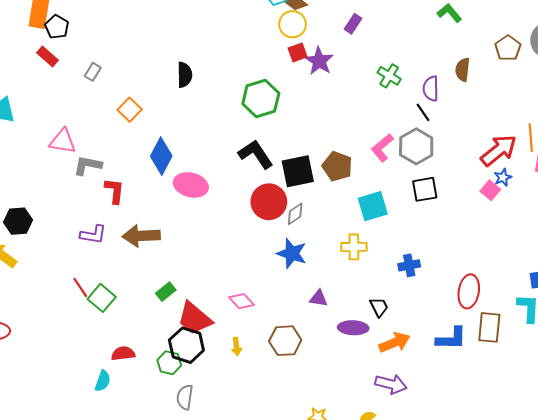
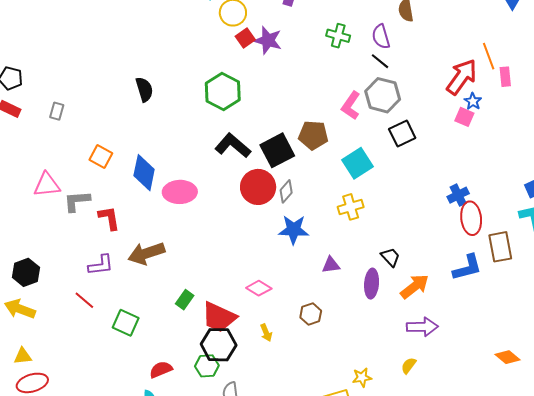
orange square: (130, 110) -> (101, 157), moved
blue cross: (409, 265) -> (458, 195), moved
red line: (80, 287) -> (84, 300), moved
purple ellipse: (353, 328) -> (372, 284), turned -72
brown hexagon: (285, 341) -> (311, 314), size x0.7

